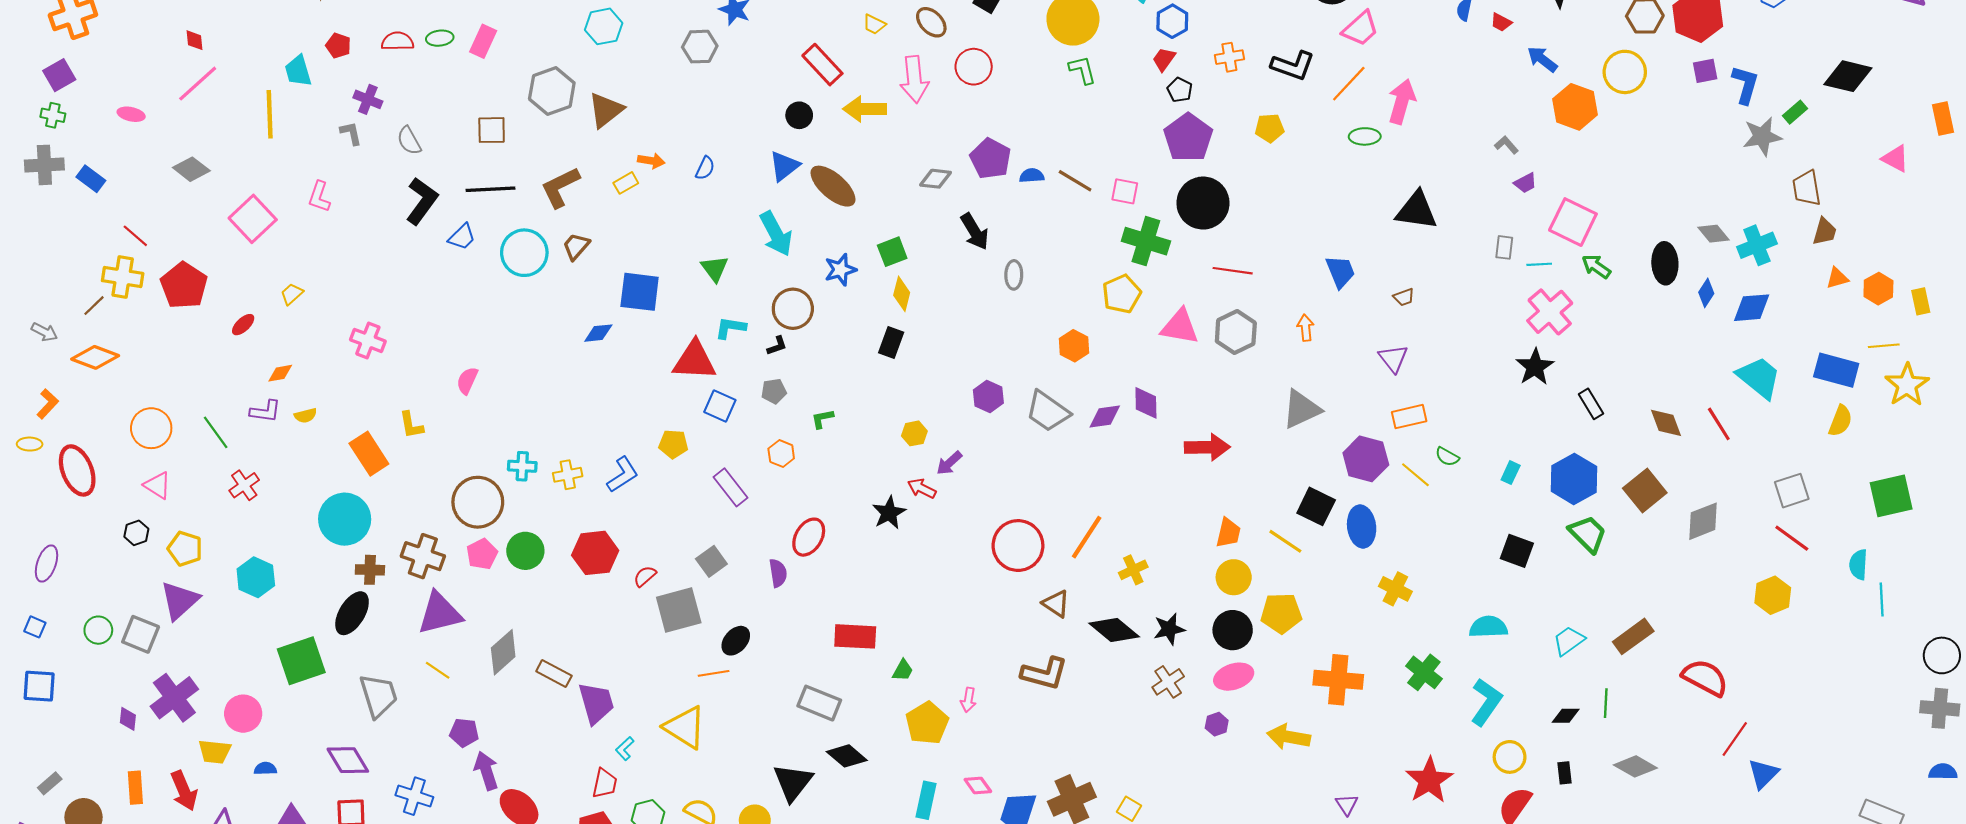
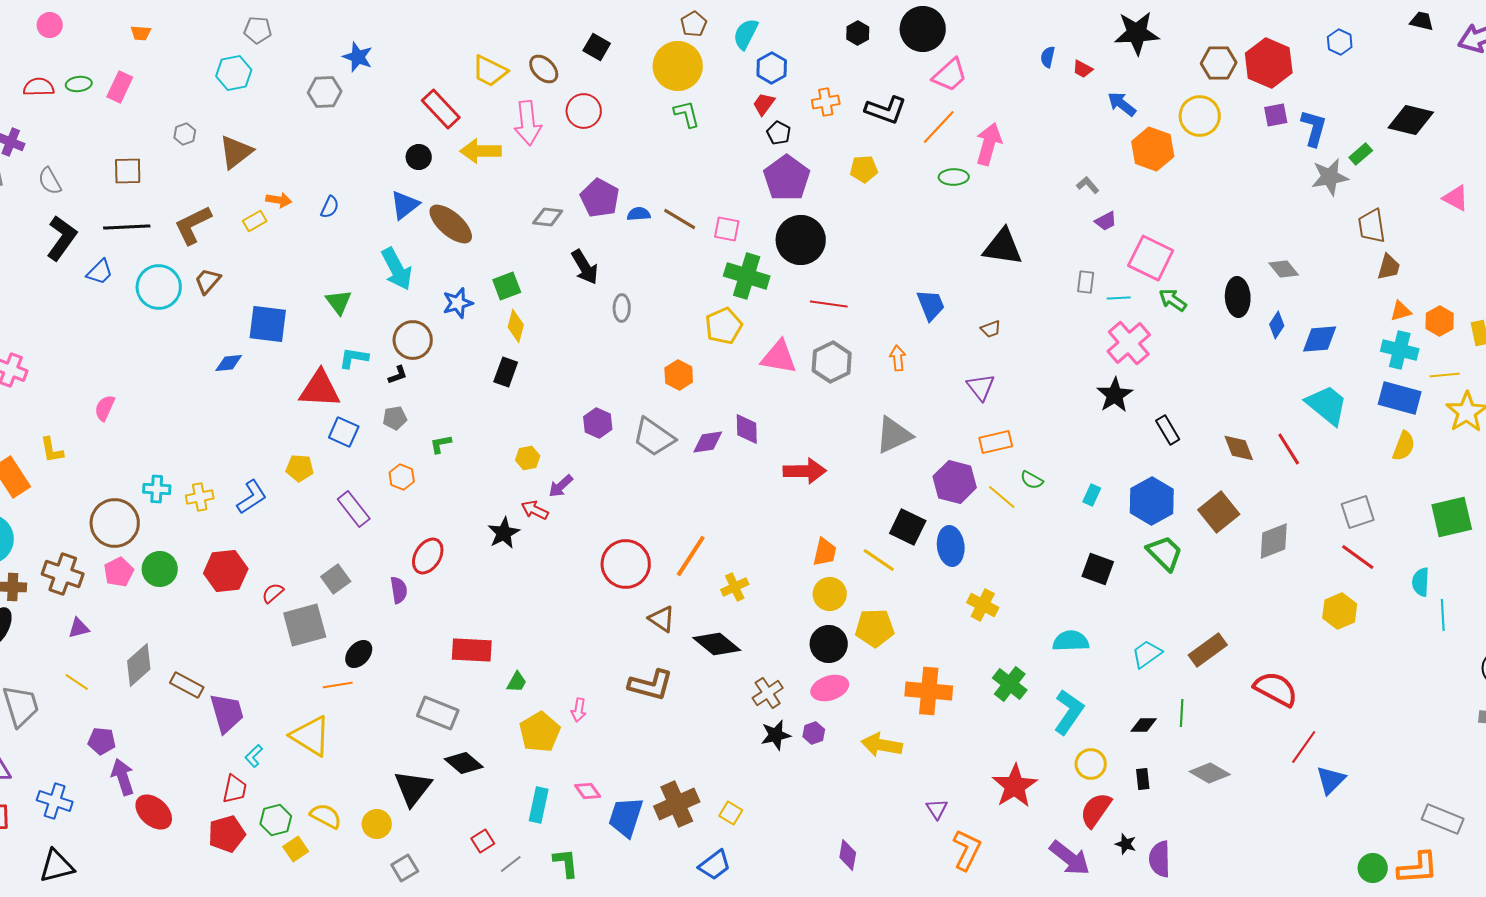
yellow trapezoid: (874, 24) -> (490, 71), size x1.6
gray hexagon: (552, 91) -> (185, 134), size x0.5
cyan cross: (1757, 245) -> (1400, 350), moved, turned 36
purple triangle: (440, 613) -> (79, 628), size x0.5
black star: (1169, 629) -> (776, 735), moved

